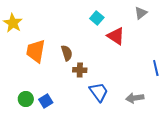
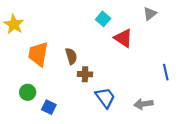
green circle: (26, 99) -> (28, 92), moved
blue square: (46, 101) -> (49, 107), turned -32

